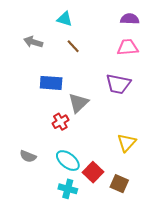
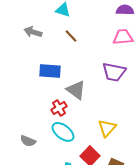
gray triangle: (78, 103) -> (76, 90), turned -40
yellow triangle: (127, 143) -> (107, 128), moved
cyan ellipse: (68, 161) -> (63, 132), moved

